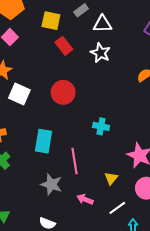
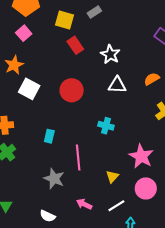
white triangle: (102, 24) -> (117, 85), moved
cyan rectangle: (43, 141) -> (49, 136), size x0.6
pink arrow: (85, 199) -> (84, 204), moved

